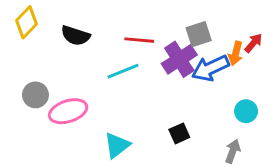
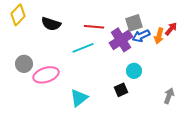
blue arrow: (210, 68) -> (141, 36), moved, size x0.7
cyan circle: (246, 111) -> (134, 71), moved
gray arrow: (233, 151) -> (169, 96), moved

